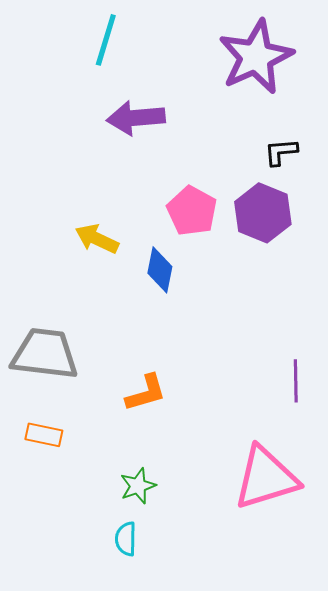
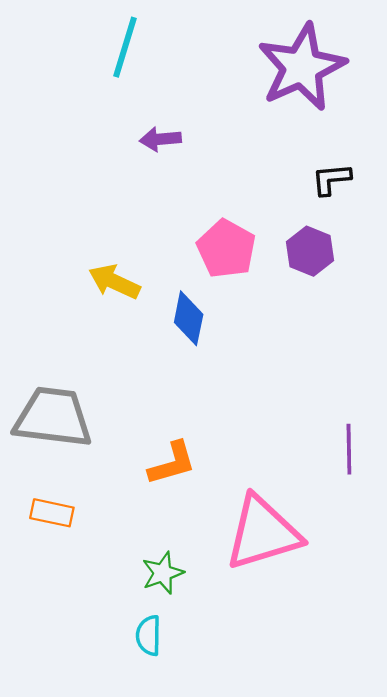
purple arrow: (136, 118) -> (160, 139), size x0.6
purple hexagon: (263, 213) -> (310, 251), size x0.7
pink triangle: (266, 478) -> (263, 533), moved

